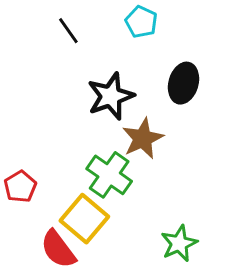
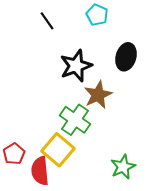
red pentagon: (20, 187) -> (14, 154), moved
red semicircle: (58, 249) -> (40, 171), turned 32

